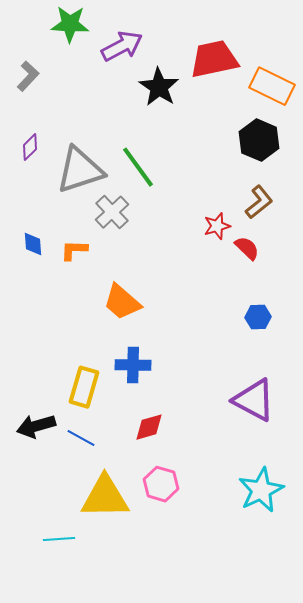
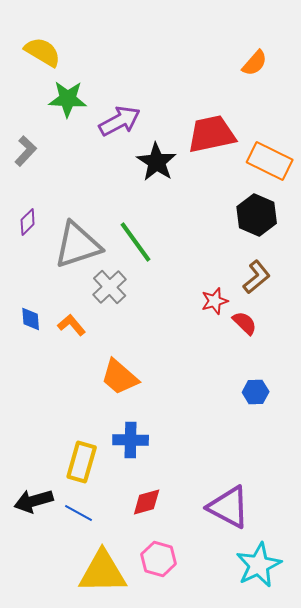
orange L-shape: (74, 250) -> (72, 325), turned 48
purple triangle: (254, 400) -> (229, 507), moved

